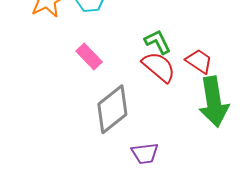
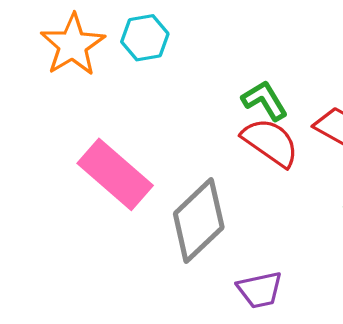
pink rectangle: (89, 57) -> (115, 174), moved, size x1.6

